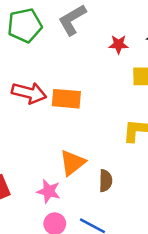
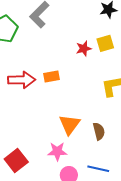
red star: (119, 44) -> (84, 49), moved
orange rectangle: (66, 99) -> (51, 77), size x0.7

